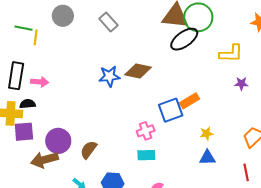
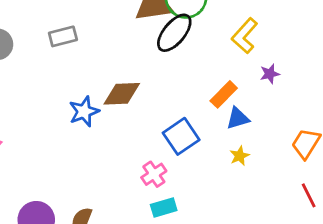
gray rectangle: (108, 22) -> (63, 36), turned -48
yellow L-shape: (231, 53) -> (245, 36), turned 145
orange rectangle: (190, 101) -> (224, 94), moved
blue triangle: (207, 158) -> (238, 118), moved

